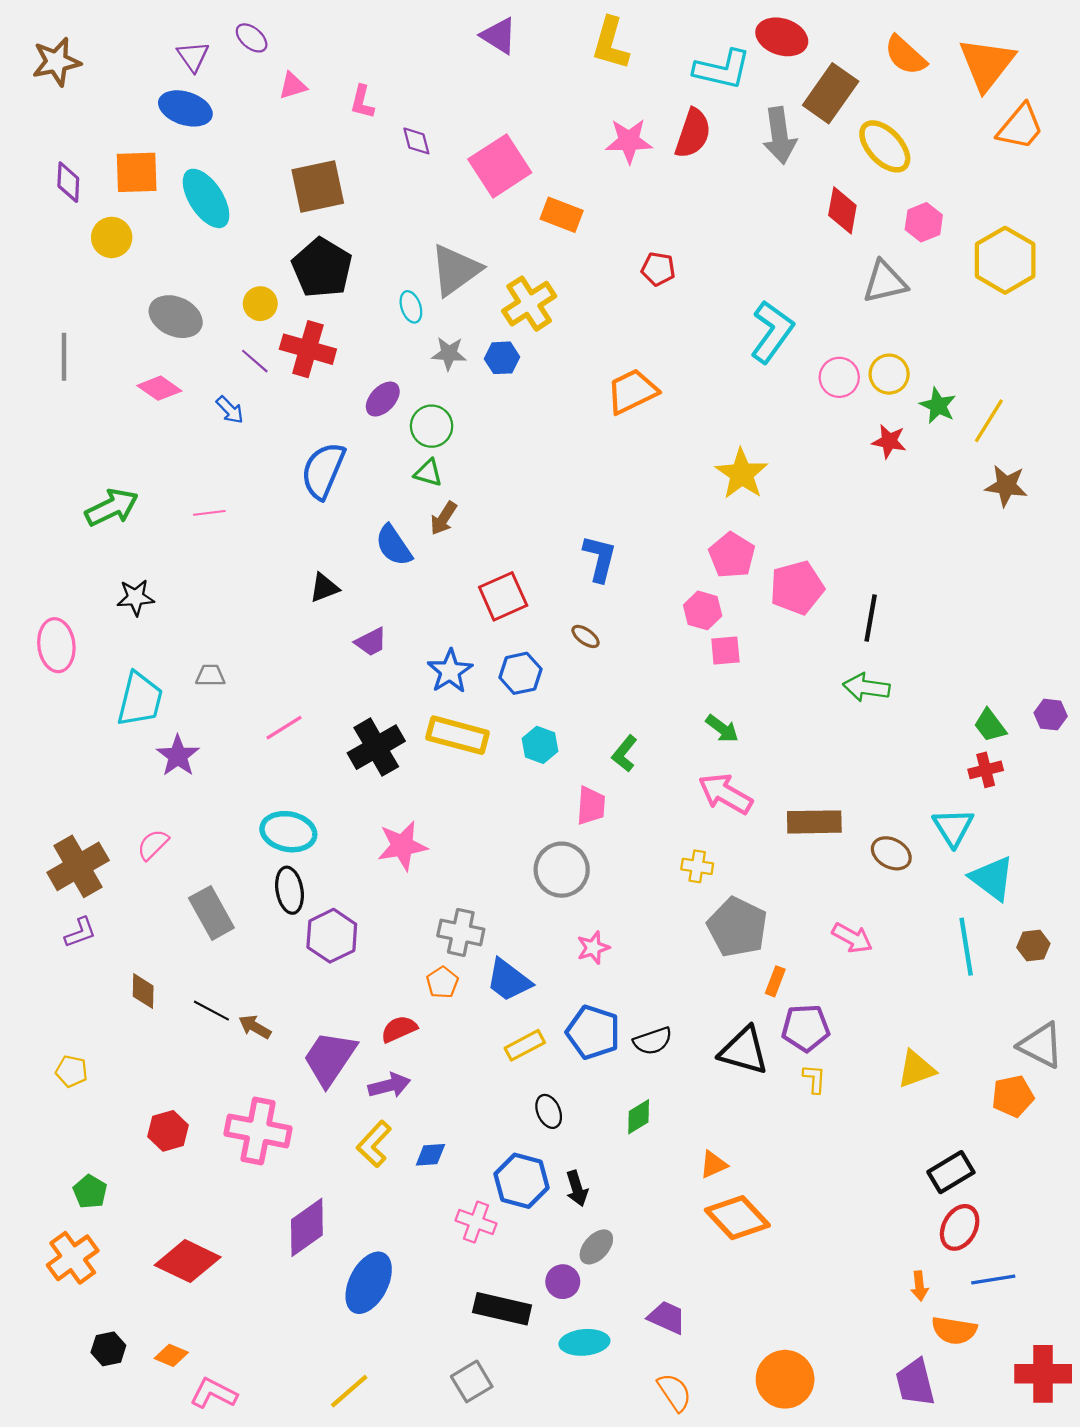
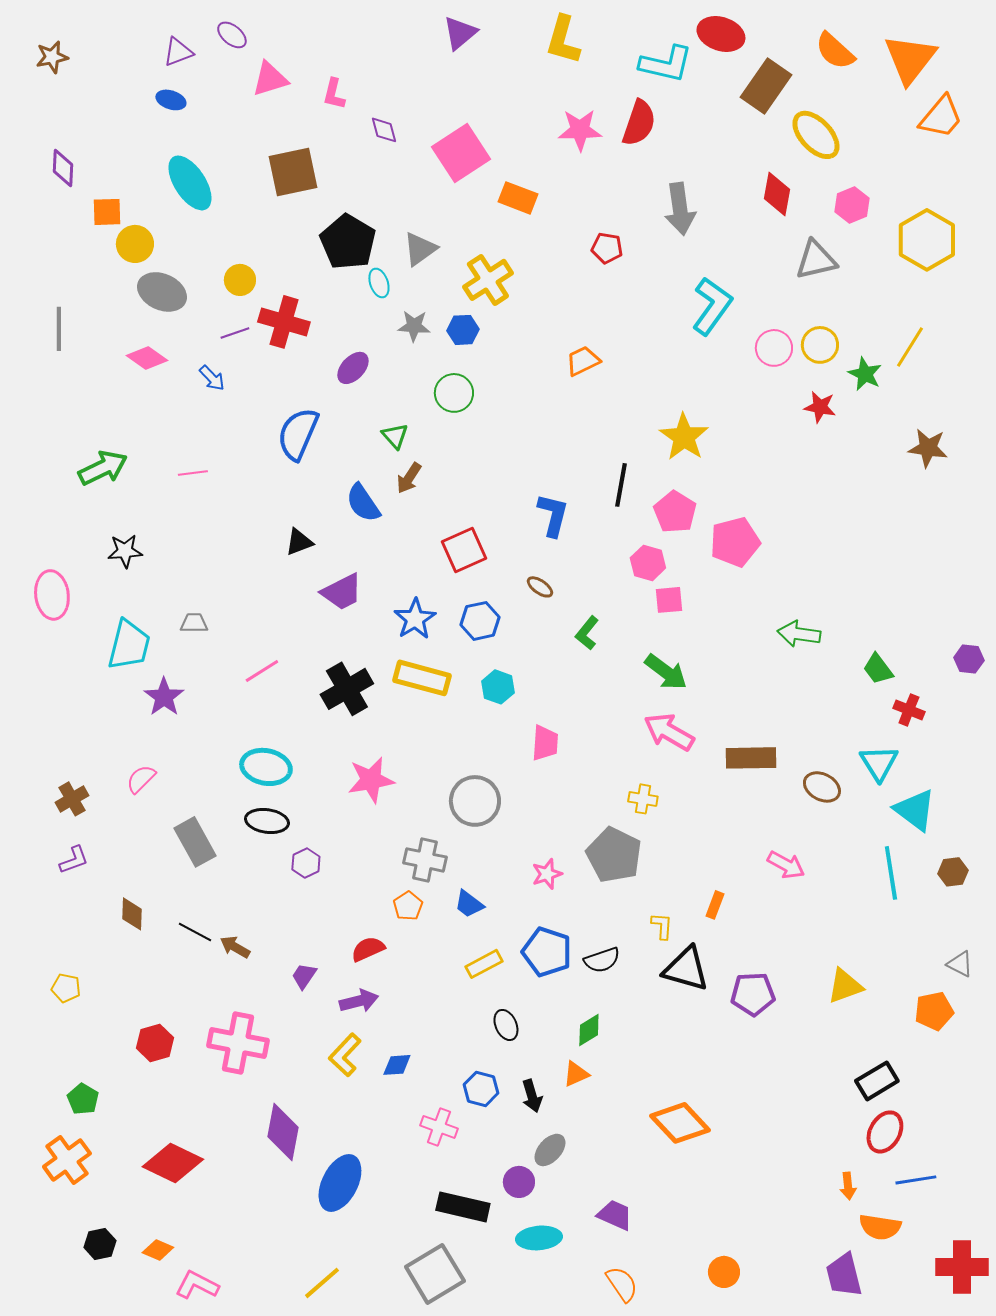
purple triangle: (499, 36) -> (460, 33), turned 48
purple triangle: (193, 56) -> (178, 52), turned 44
brown star: (56, 62) -> (52, 57), size x0.7
pink triangle: (293, 86) -> (270, 79), size x1.4
blue ellipse: (185, 108) -> (171, 100), size x0.6
gray arrow: (780, 136) -> (680, 209), moved
orange square: (137, 172) -> (107, 212), moved, size x0.7
yellow circle: (112, 237) -> (135, 244), moved
black pentagon: (322, 268) -> (348, 242), moved
gray triangle: (455, 270) -> (420, 249), size x0.7
purple line: (255, 361) -> (235, 333), turned -60
orange trapezoid: (632, 391) -> (583, 361), size x0.7
yellow line: (989, 421) -> (910, 347), moved
green circle: (432, 426) -> (454, 393), moved
green triangle: (428, 473) -> (395, 436), turned 32
black line: (871, 618) -> (621, 485), moved
purple trapezoid: (371, 642) -> (342, 592), size x1.4
green trapezoid: (990, 725) -> (878, 669), moved
green arrow: (722, 729) -> (666, 672), size x1.4
green L-shape: (625, 754) -> (587, 633), moved
red cross: (986, 770) -> (909, 710), turned 36
brown cross: (78, 866) -> (72, 799), size x0.6
gray circle: (562, 870) -> (475, 801), moved
black ellipse: (290, 890) -> (267, 821), turned -72
gray pentagon: (737, 927) -> (614, 855), moved
purple hexagon: (332, 936) -> (306, 863), size x0.6
blue trapezoid: (509, 980) -> (469, 904), size x0.7
purple pentagon: (806, 1028) -> (753, 994), moved
gray triangle: (1041, 1045) -> (960, 964), size x0.6
purple trapezoid: (330, 1058) -> (304, 976), size x0.5
yellow L-shape: (814, 1079) -> (662, 926), moved
orange triangle: (713, 1165) -> (576, 1074), moved
blue hexagon: (522, 1181) -> (481, 1089), size x0.7
purple diamond: (307, 1227) -> (283, 1132), turned -44
orange circle: (785, 1379) -> (724, 1272), size x0.6
gray square: (472, 1381) -> (435, 1274), size x1.5

